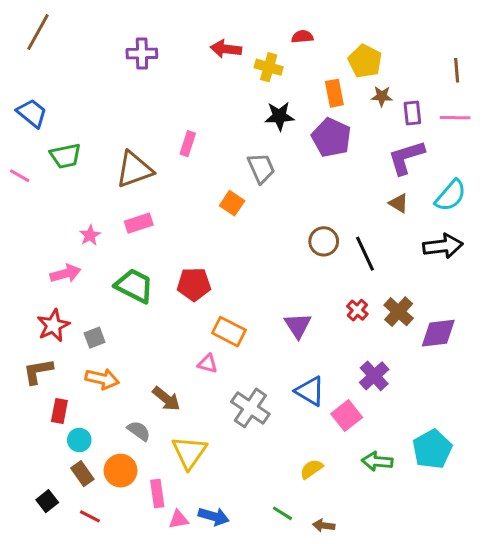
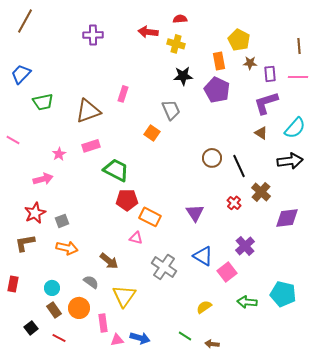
red semicircle: (302, 37) -> (180, 19), moved
blue trapezoid: (32, 113) -> (21, 74), turned -85
pink line: (20, 176) -> (13, 140), moved
red pentagon: (194, 284) -> (127, 200), moved
green trapezoid: (134, 286) -> (116, 170), moved
brown cross: (399, 312) -> (261, 192), moved
red rectangle: (59, 411) -> (13, 284), moved
cyan pentagon: (432, 449) -> (283, 294), turned -30

